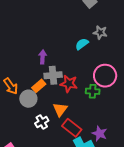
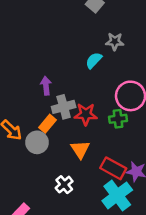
white cross: (42, 122) -> (64, 185), moved
red rectangle: (72, 128) -> (113, 168), moved

